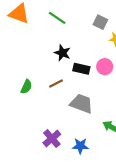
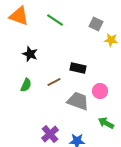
black star: (62, 53) -> (30, 54), moved
pink circle: (105, 67) -> (100, 91), moved

